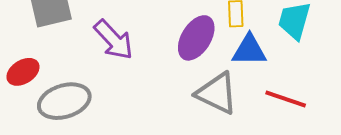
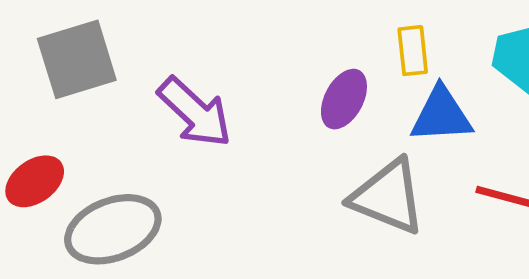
purple ellipse: (196, 38) -> (344, 99), size x0.7

